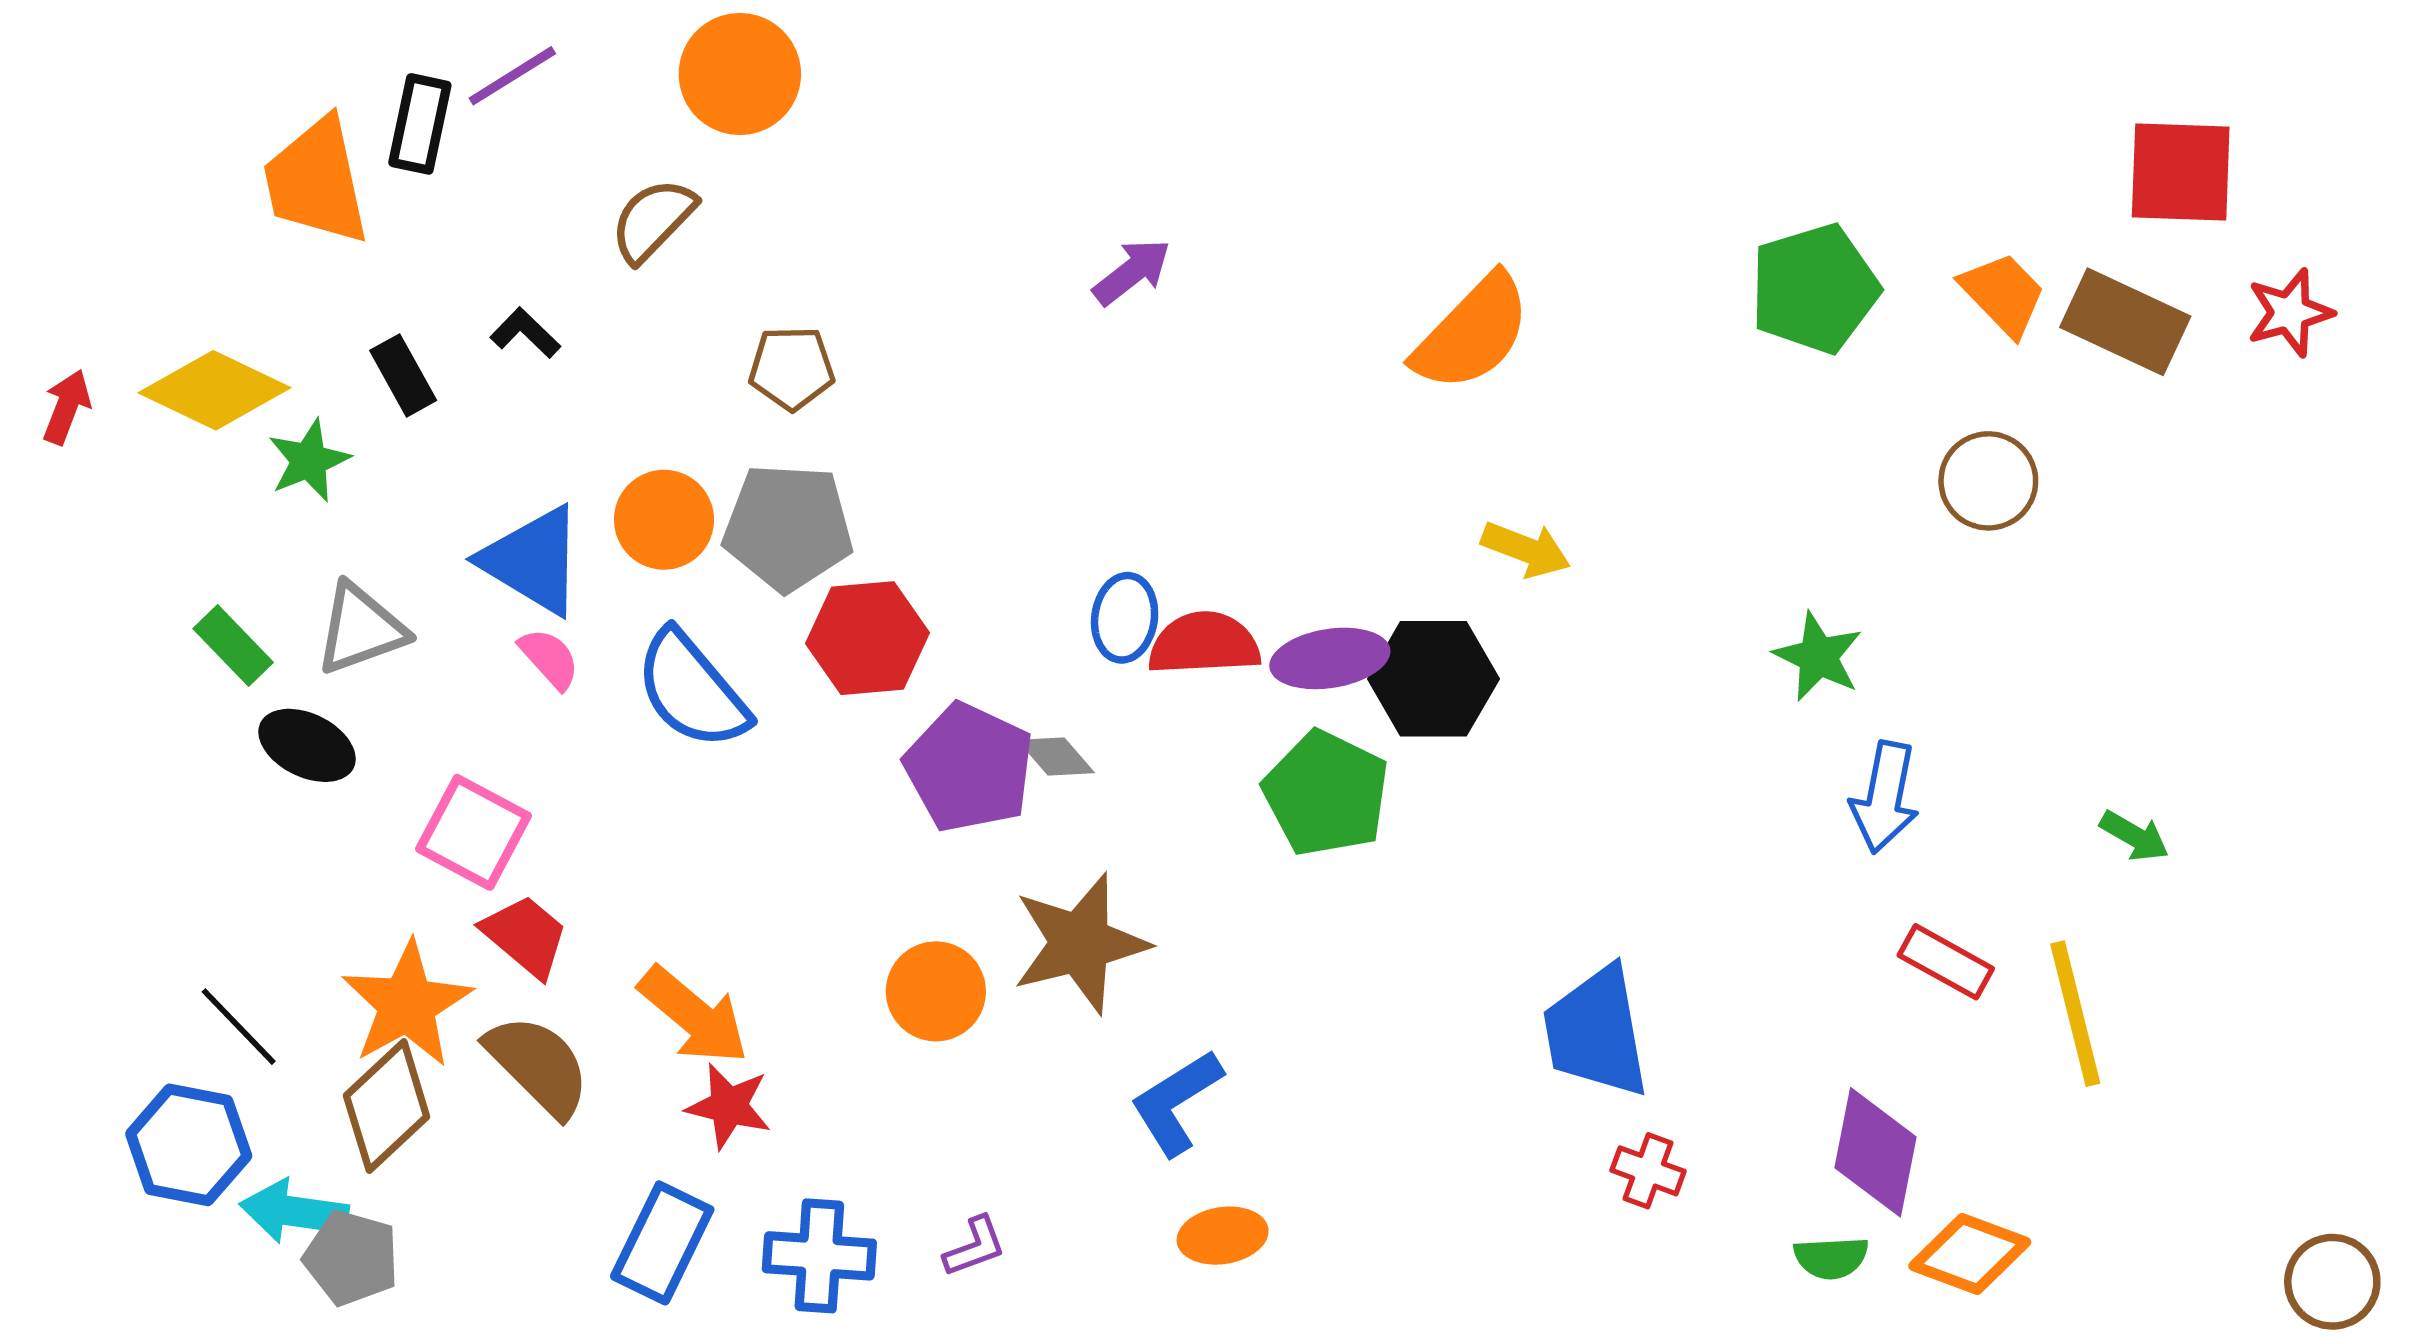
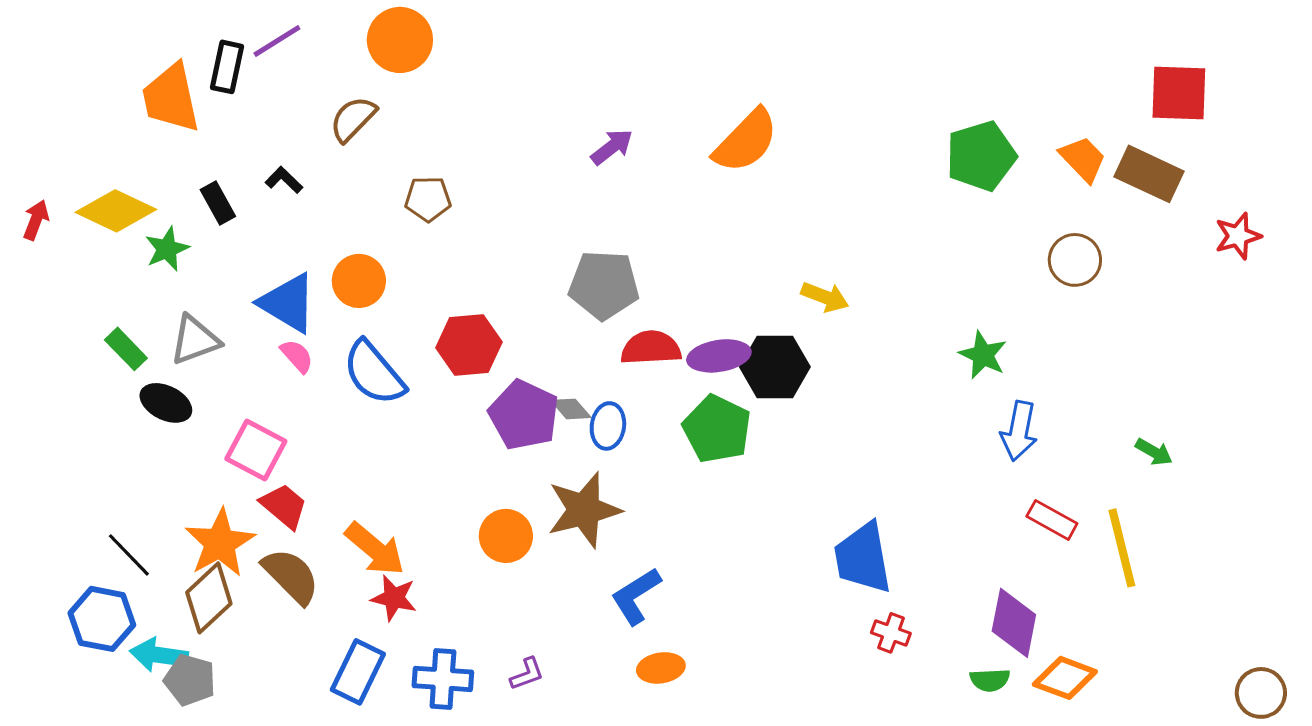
red star: (2290, 313) -> (1238, 236), moved
orange semicircle: (1472, 333) -> (746, 141), moved
gray pentagon: (788, 527) -> (604, 285), moved
blue ellipse: (1125, 618) -> (608, 426), moved

